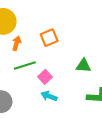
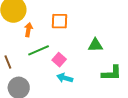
orange square: (49, 38) -> (60, 21), turned 30

